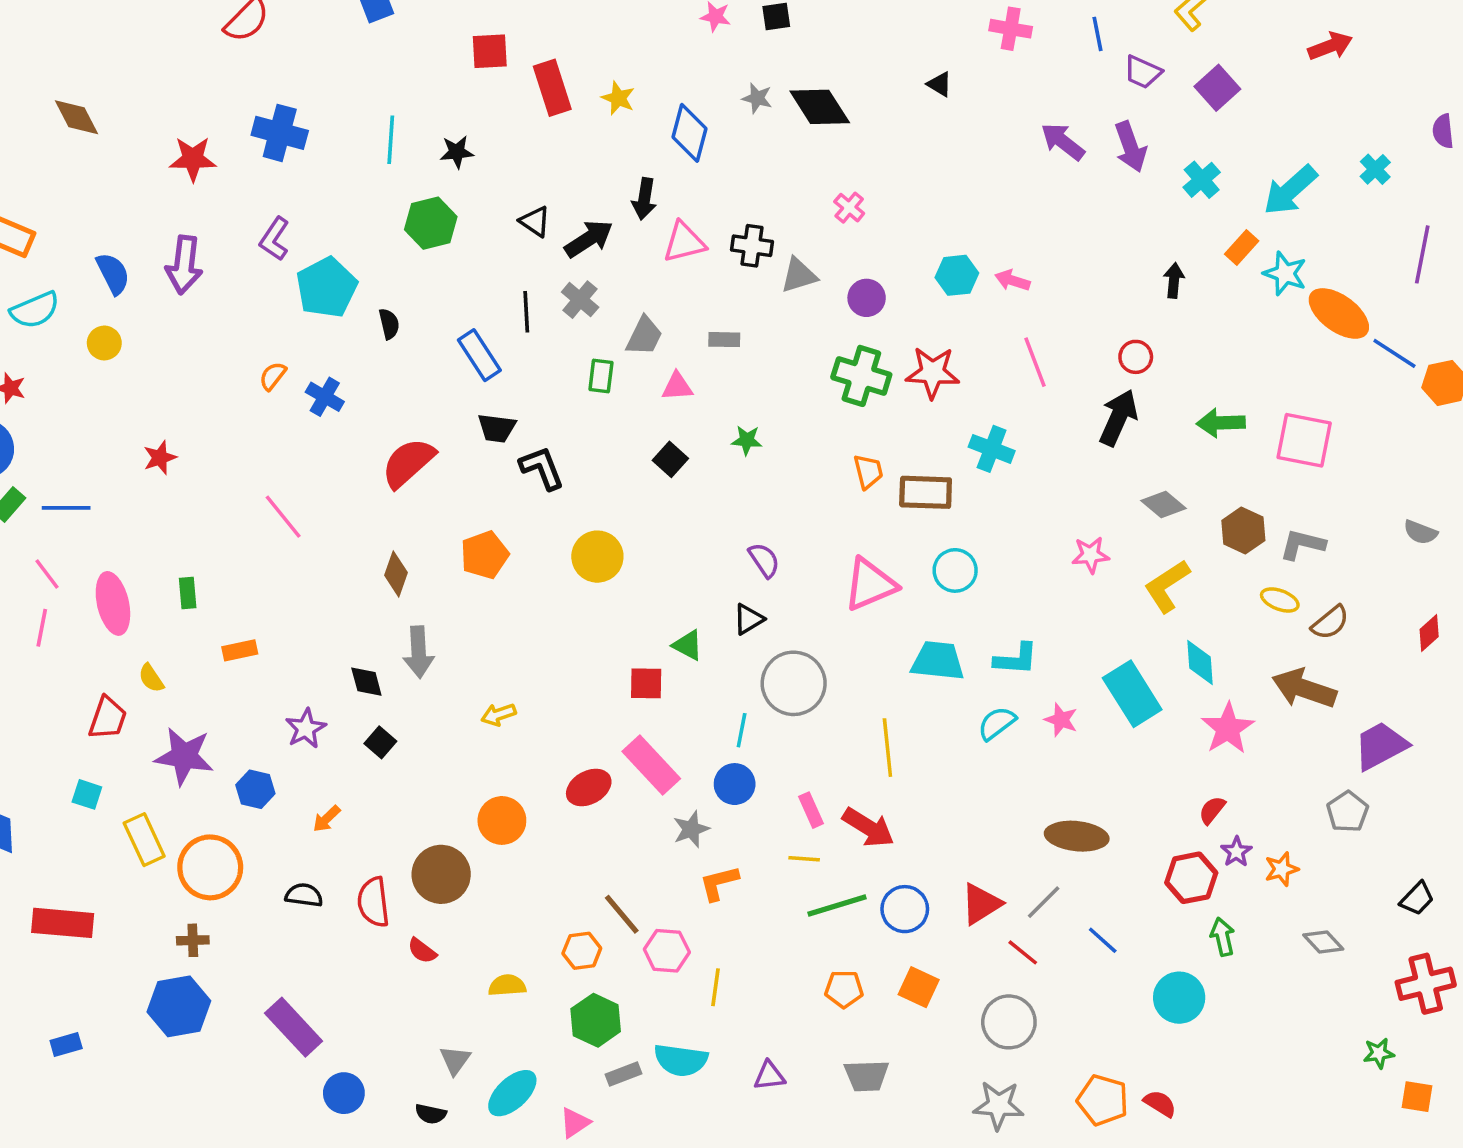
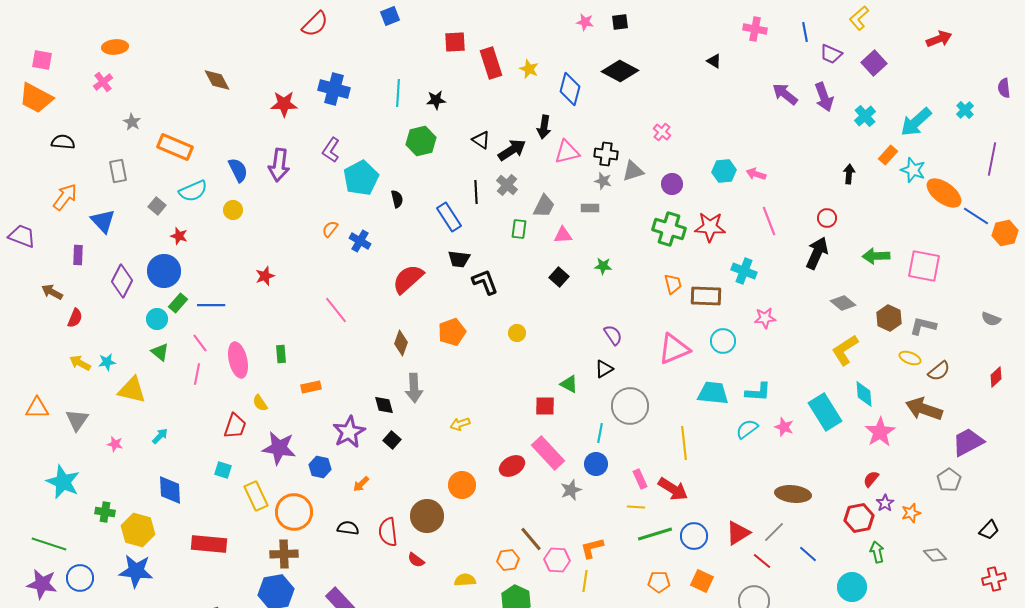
gray star: (757, 98) -> (603, 181), moved
black diamond: (820, 107) -> (620, 71), moved, turned -30
pink star: (1091, 555) -> (765, 318), moved
yellow circle: (597, 557) -> (517, 333), size x0.6
purple star: (306, 728) -> (349, 432), size x1.4
orange L-shape: (719, 883) -> (592, 548), moved
brown cross: (193, 940) -> (284, 554), size x1.5
red cross: (1426, 984) -> (994, 579), size x0.7

